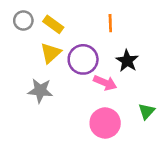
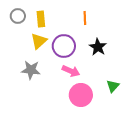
yellow rectangle: (53, 24) -> (41, 19), turned 49
pink arrow: (105, 83) -> (71, 71), moved

